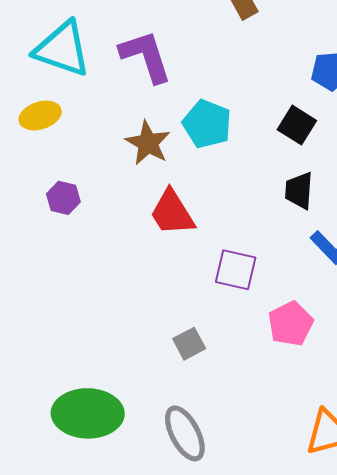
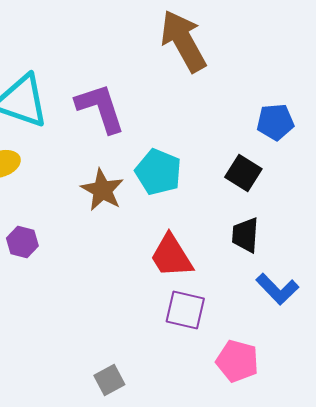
red trapezoid: (172, 213) -> (171, 256), moved
pink pentagon: (291, 324) -> (237, 361), turned -30
gray square: (189, 344) -> (109, 380), moved

